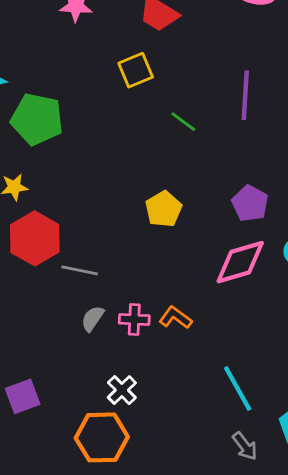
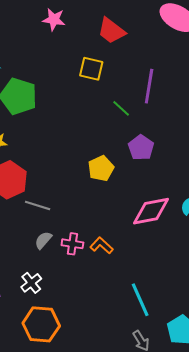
yellow square: (136, 70) -> (91, 69), turned 30
purple line: (245, 95) -> (149, 86), moved
purple pentagon: (250, 203) -> (141, 148), moved
white cross: (122, 390) -> (31, 283), moved

